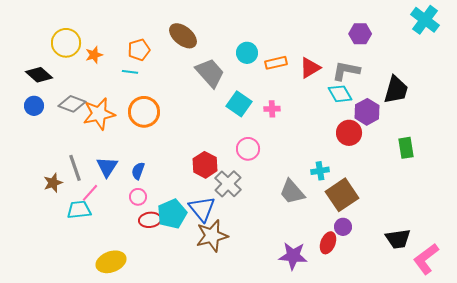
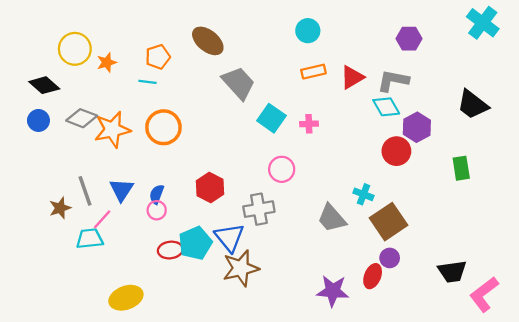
cyan circle: (247, 53) -> (308, 31), moved
black trapezoid: (396, 90) -> (473, 105), moved, turned 112
red hexagon: (205, 165) -> (210, 188), moved
cyan cross: (320, 171) -> (363, 194), turned 30
gray cross: (228, 184) -> (259, 209), turned 36
pink circle: (138, 197) -> (157, 210), moved

